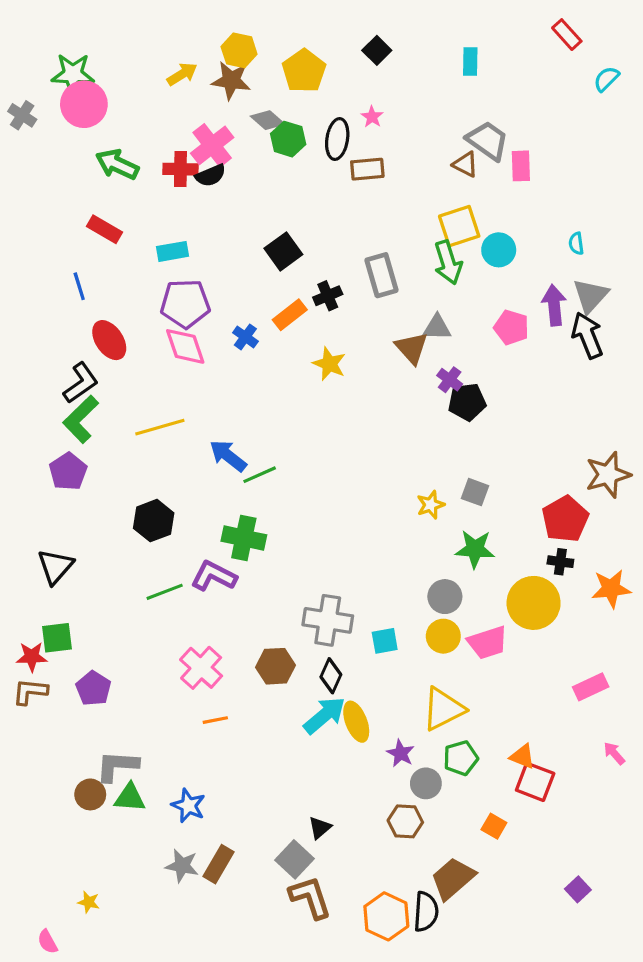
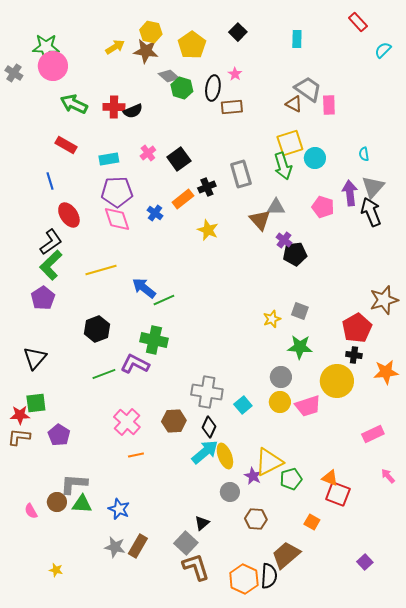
pink cross: (212, 145) -> (148, 153), moved, size x0.6
cyan square: (385, 641) -> (243, 405), turned -30
yellow triangle: (443, 709) -> (269, 462), moved
gray circle: (426, 783) -> (230, 492), moved
pink semicircle: (47, 942) -> (31, 511), moved

